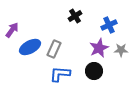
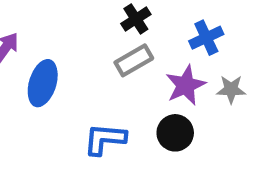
blue ellipse: (30, 47) -> (43, 83), turned -45
gray rectangle: (54, 49) -> (134, 60), moved, turned 36

